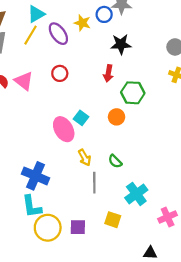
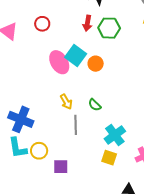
green hexagon: (133, 93) -> (109, 28), moved
cyan square: (81, 118) -> (76, 56), moved, size x1.5
pink ellipse: (64, 129) -> (59, 62), moved
yellow square: (113, 220) -> (109, 158), moved
yellow circle: (48, 228) -> (39, 151), moved, size x0.7

